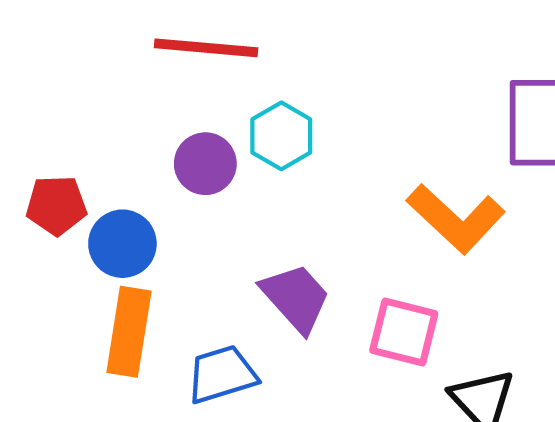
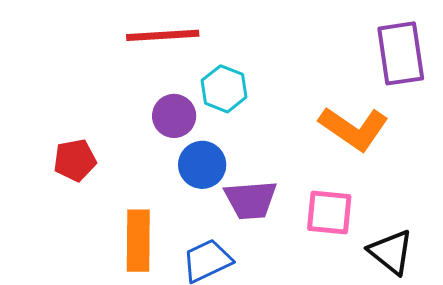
blue circle: (122, 244) -> (202, 165), moved
purple trapezoid: (296, 298) -> (251, 200), turned 136

